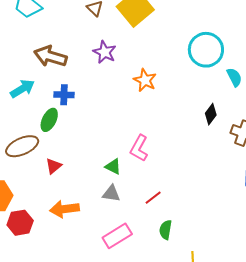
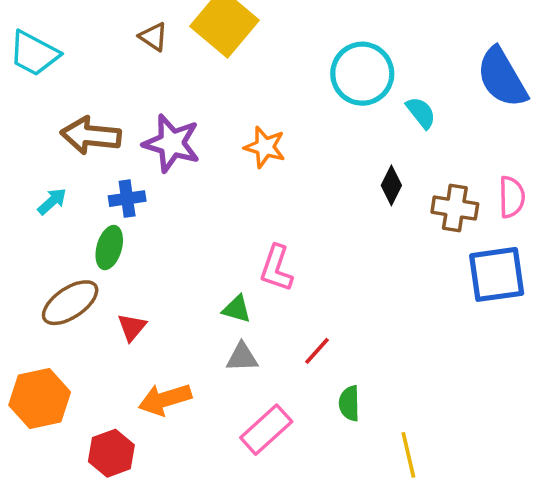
purple star: (105, 52) -> (172, 143), moved, size x1.4
cyan arrow: (22, 89) -> (52, 201), size x0.7
red hexagon: (20, 223) -> (111, 453), moved

